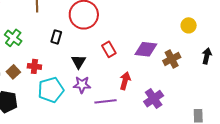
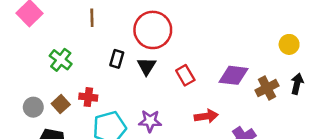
black arrow: (207, 56) -> (297, 84), moved
black triangle: (79, 62) -> (146, 66), moved
red arrow: (125, 81) -> (206, 116), turned 66

